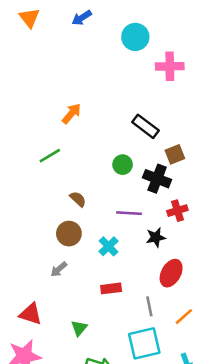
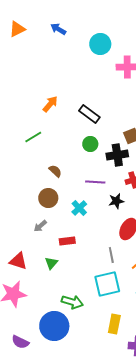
orange triangle: (29, 18) -> (17, 29), turned 42
blue arrow: (82, 18) -> (58, 29), turned 63
black rectangle: (146, 126) -> (89, 114), moved
black cross: (157, 179) -> (117, 155), turned -30
red rectangle: (111, 288) -> (67, 241), moved
green triangle: (79, 328) -> (51, 263), moved

